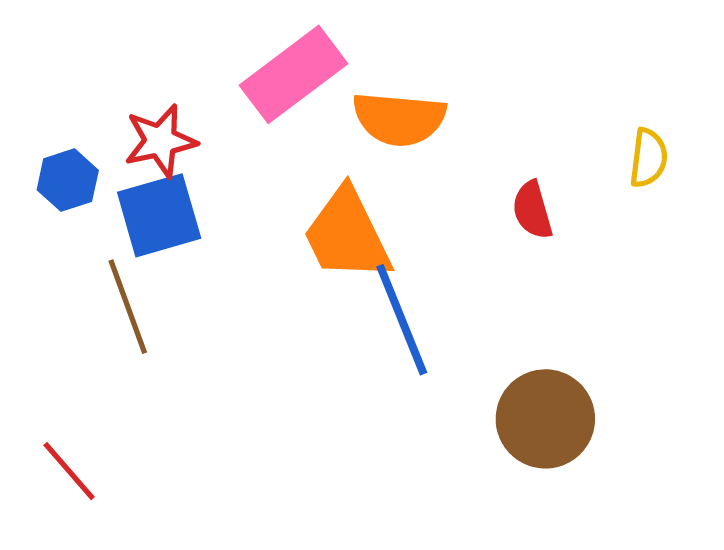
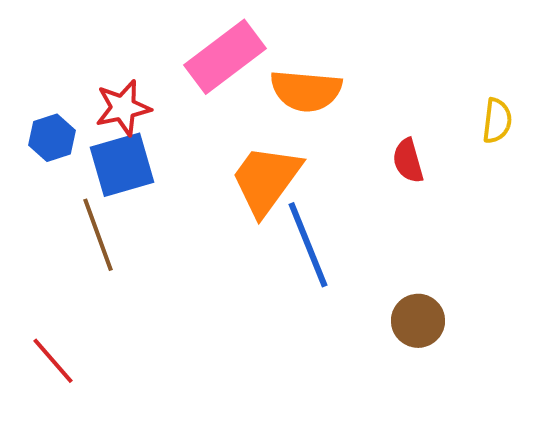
orange trapezoid: (347, 235) -> (266, 180), turned 62
brown circle: (545, 419) -> (418, 321), size x0.7

